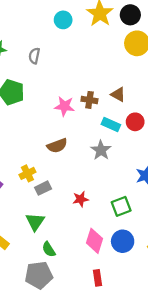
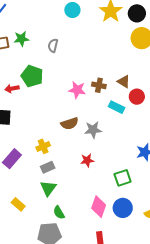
cyan circle: (63, 20) -> (72, 10), moved
red circle: (135, 122) -> (137, 97), moved
gray star: (101, 150) -> (93, 130), moved, turned 30
gray rectangle: (43, 188) -> (48, 167), moved
red star: (81, 199) -> (87, 160), moved

